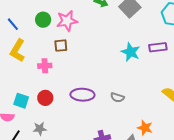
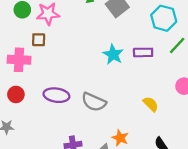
pink cross: (45, 66) -> (19, 60), size x1.5
gray semicircle: (117, 97) -> (94, 102), size x1.6

